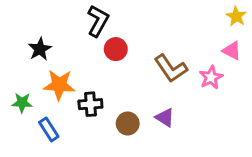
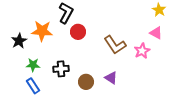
black star: (40, 49) -> (19, 41), moved
orange star: (59, 85) -> (42, 31), moved
green star: (22, 103) -> (33, 65), moved

